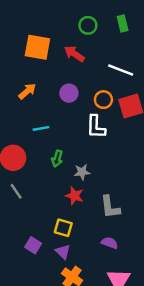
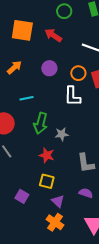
green arrow: (57, 159) -> (41, 123), size x1.5
red star: (74, 196) -> (47, 155), moved
purple triangle: (63, 252) -> (58, 201), moved

